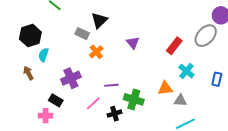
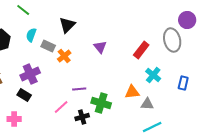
gray rectangle: (82, 34) -> (48, 46), moved
gray ellipse: (206, 36) -> (172, 40), turned -55
cyan semicircle: (44, 55) -> (31, 35), moved
purple cross: (71, 78) -> (30, 74), moved
black rectangle: (56, 100) -> (24, 95), moved

